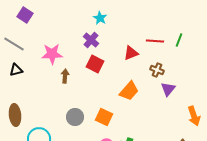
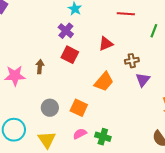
red line: (155, 41) -> (126, 14), moved
pink star: (52, 54) -> (15, 76), moved
brown cross: (157, 70) -> (132, 61), turned -32

